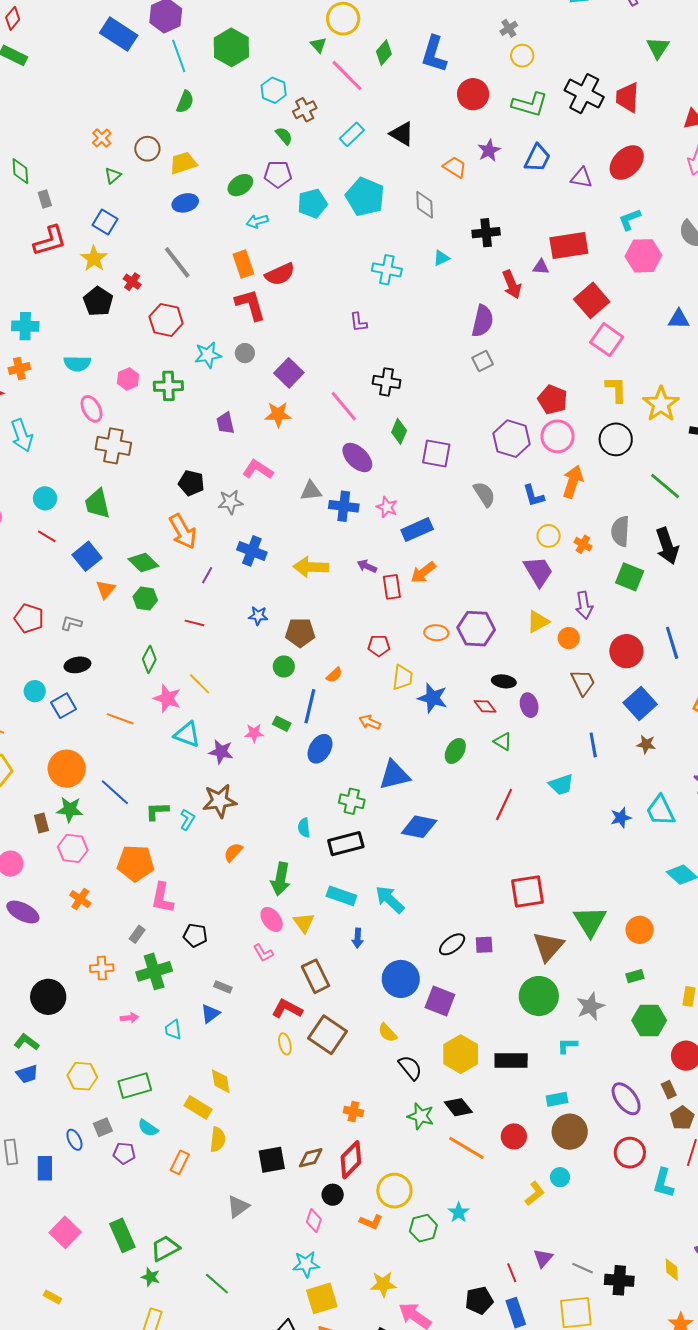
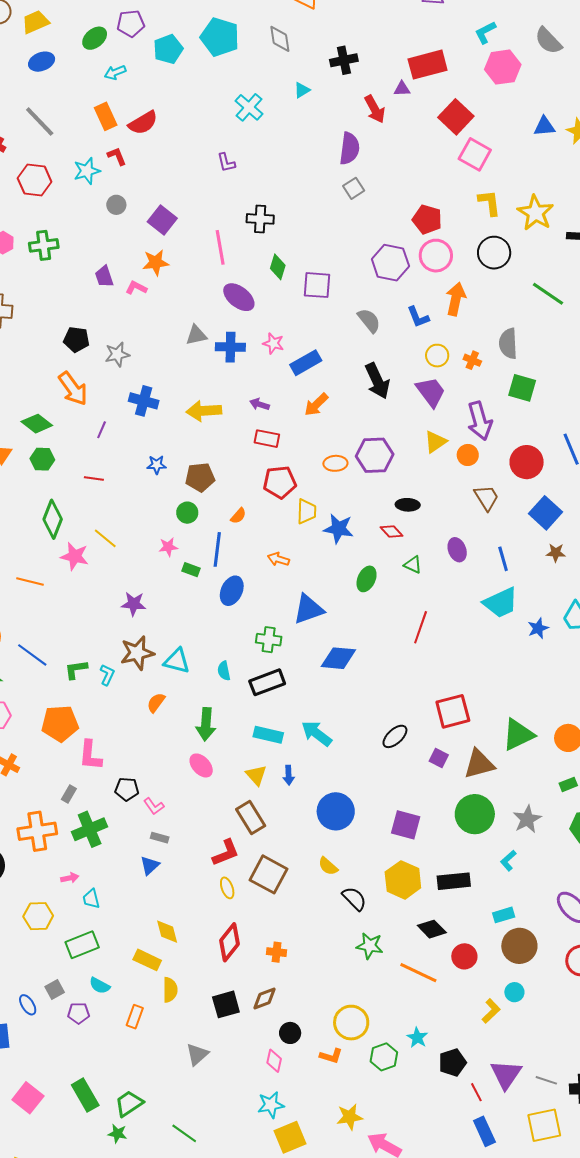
cyan cross: (387, 270) -> (249, 107), turned 36
red L-shape: (250, 305) -> (117, 156), size x0.6
cyan star: (208, 355) -> (87, 171), moved
pink line: (344, 406) -> (220, 247), turned 36
pink L-shape: (258, 470) -> (136, 288), moved, size x0.7
black arrow: (667, 546) -> (377, 381), moved
red rectangle: (392, 587) -> (267, 439), moved, turned -65
purple arrow: (584, 605) -> (480, 421), size x1.4
red pentagon: (379, 646) -> (280, 482), size x1.5
green diamond: (149, 659) -> (53, 519), size x1.4
purple ellipse: (529, 705) -> (457, 550), moved
pink star: (254, 733) -> (168, 547), moved
cyan triangle: (187, 734) -> (177, 661), moved
cyan trapezoid: (561, 785) -> (501, 603), moved, size x1.4
green triangle: (590, 921) -> (518, 735), turned 42
yellow triangle: (304, 923) -> (256, 775), moved
black ellipse: (452, 944) -> (395, 736), moved
purple square: (484, 945) -> (439, 758), moved, turned 36
brown triangle: (548, 946) -> (479, 764), turned 40
pink L-shape: (263, 953) -> (154, 806), moved
orange cross: (102, 968) -> (37, 831), size x1.6
purple square: (440, 1001) -> (406, 825), moved
red L-shape: (287, 1009) -> (226, 853), turned 136
cyan trapezoid: (173, 1030) -> (91, 899), moved
cyan L-shape: (567, 1046) -> (508, 861), turned -35
yellow hexagon: (82, 1076) -> (38, 916), moved
black diamond: (458, 1107) -> (432, 929), moved
orange cross: (353, 1112) -> (277, 952), moved
red diamond: (351, 1160) -> (229, 942), moved
purple triangle: (543, 1258) -> (506, 1074), size x1.6
black pentagon: (479, 1300) -> (452, 1062), moved

